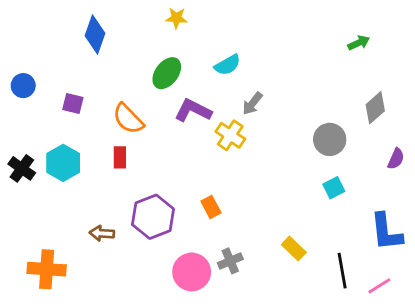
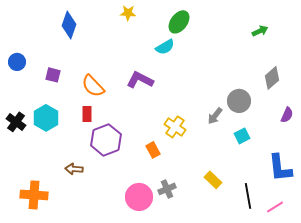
green ellipse: (167, 73) -> (179, 22), moved
gray arrow: (252, 104) -> (215, 116), moved
yellow cross: (230, 135) -> (175, 127), moved
purple hexagon: (153, 217) -> (106, 140), moved

